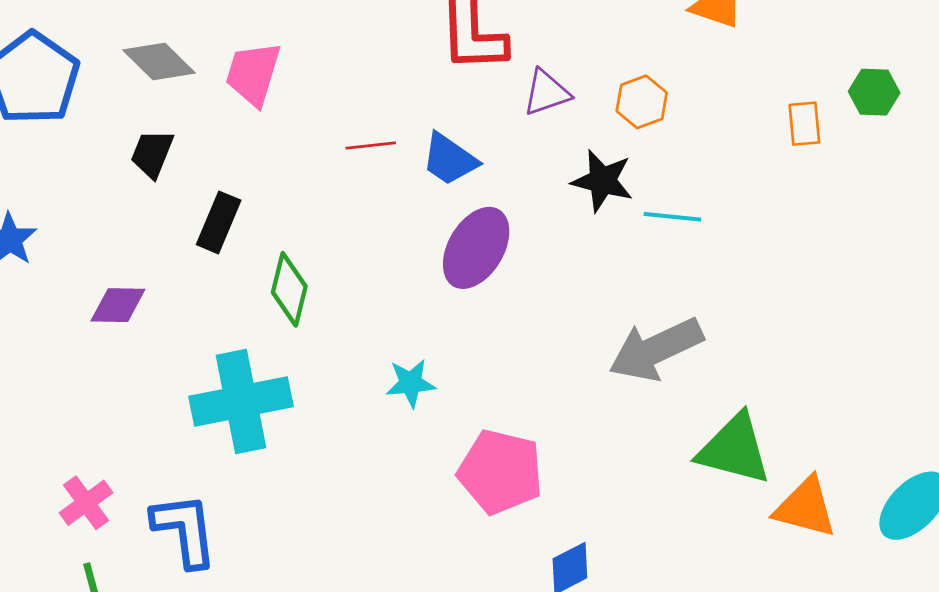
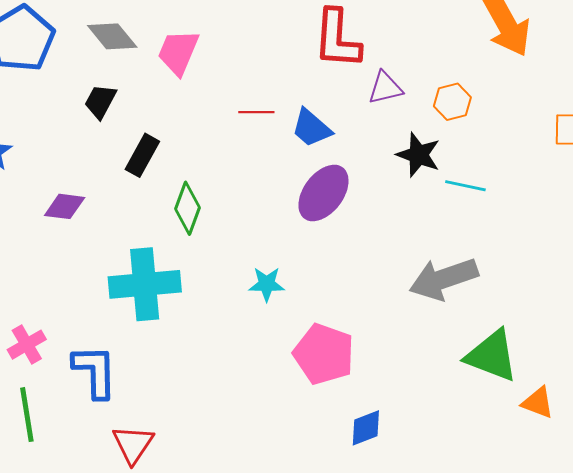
orange triangle: (805, 508) -> (538, 403), size x0.7

